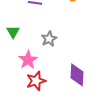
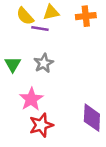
gray star: (49, 39) -> (44, 63), moved

